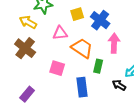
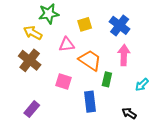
blue cross: (100, 20) -> (120, 25), moved
black arrow: (119, 85) -> (129, 113), moved

